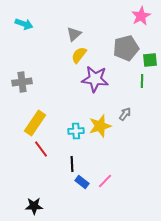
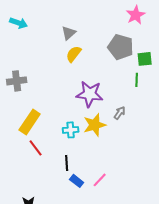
gray pentagon: (126, 48) -> (121, 47), turned 30
purple star: (95, 79) -> (90, 94), moved

